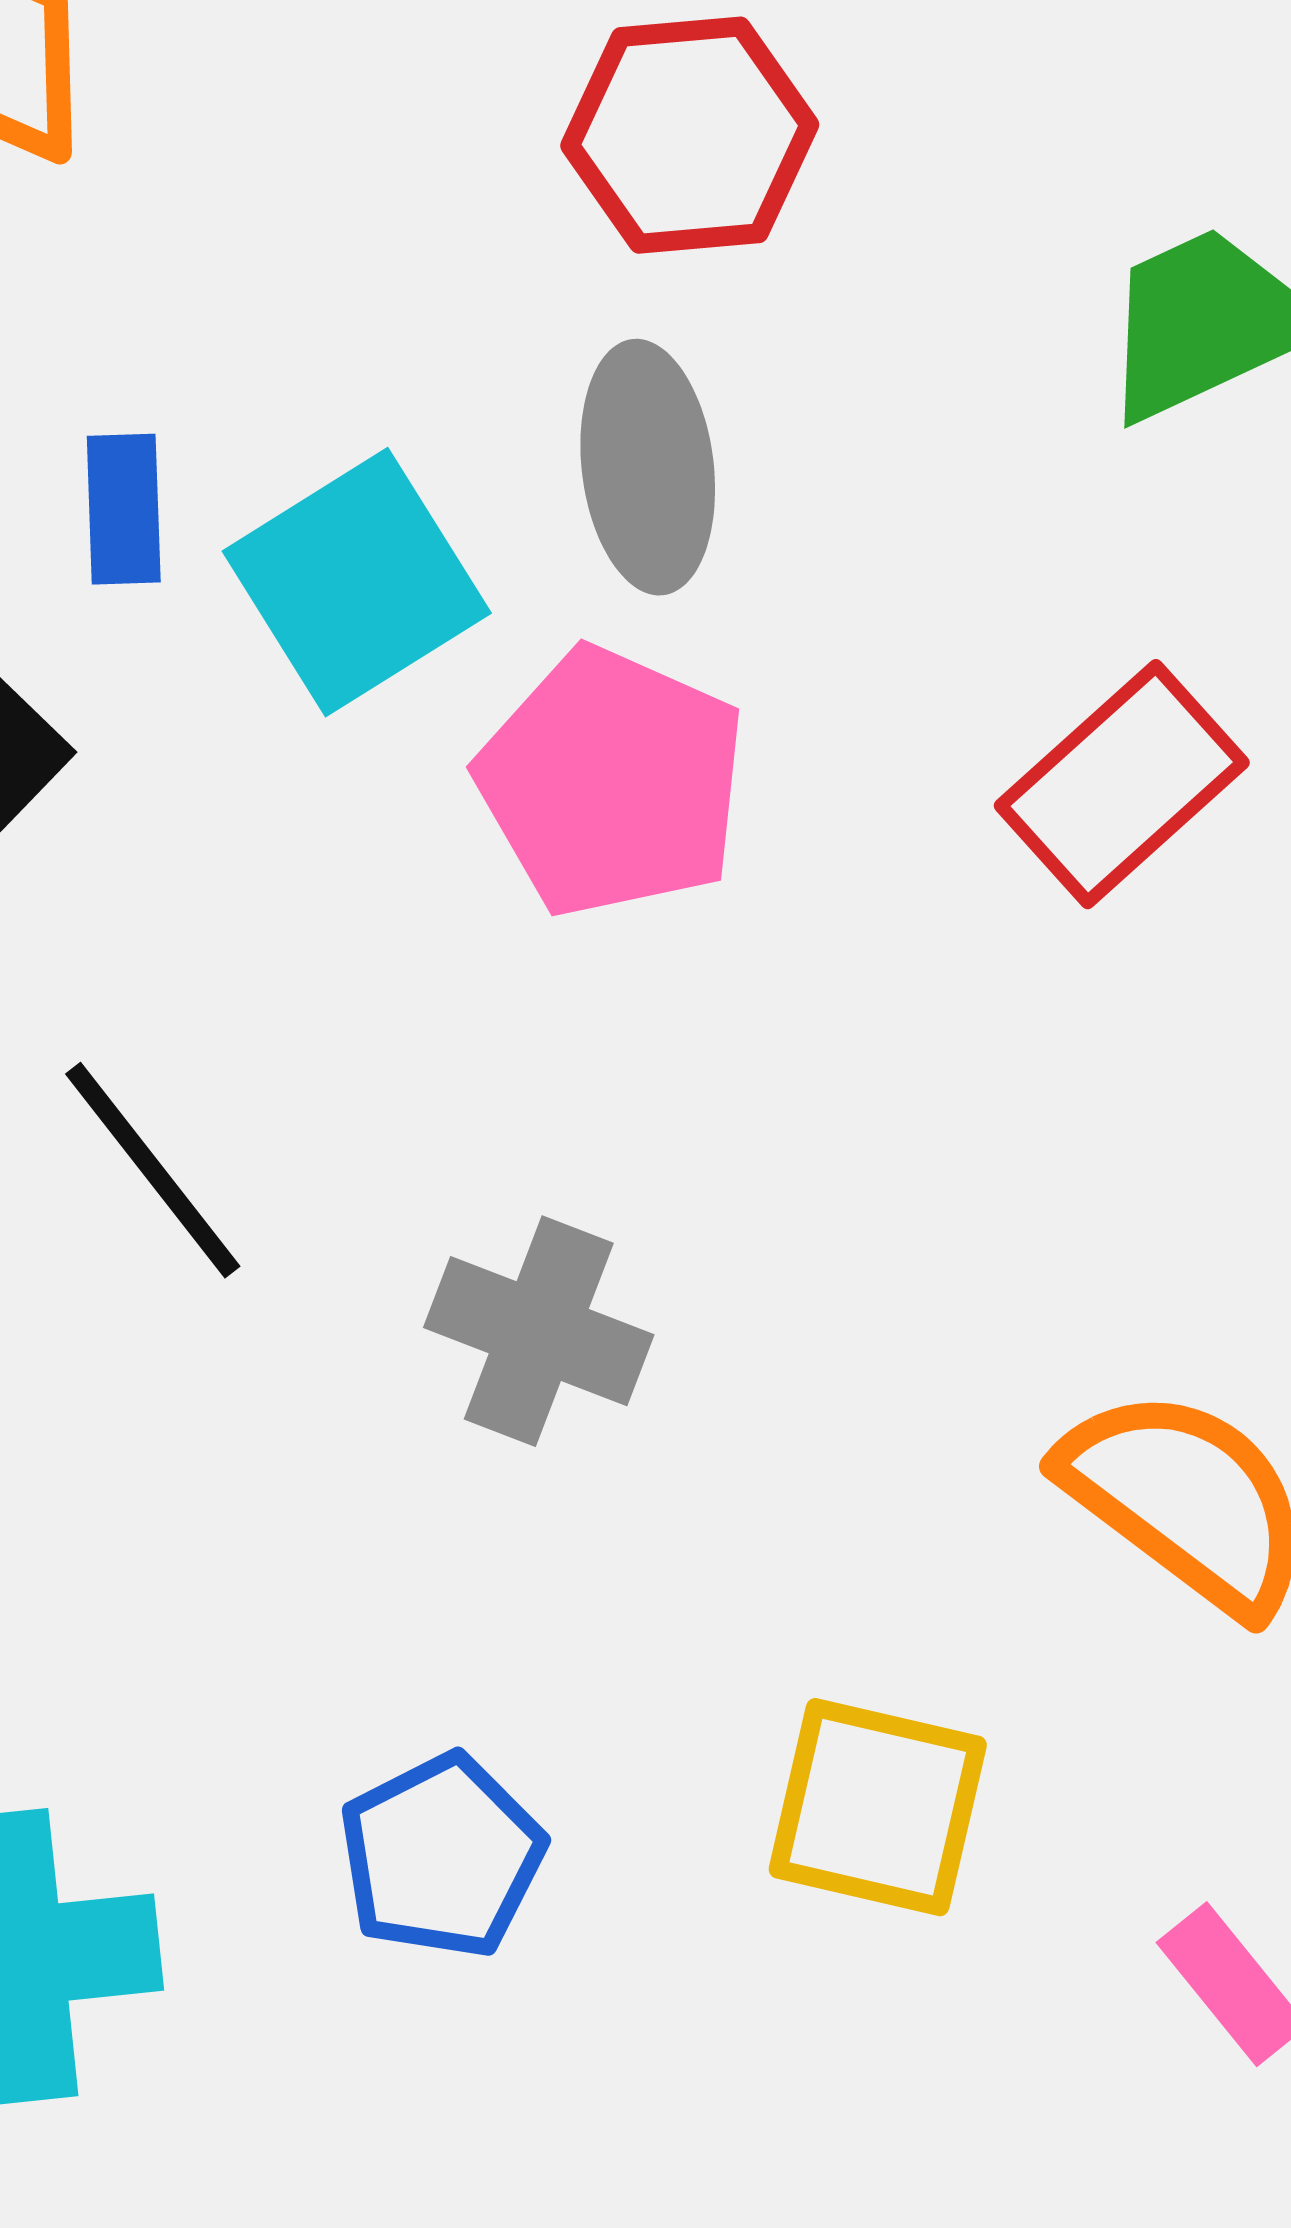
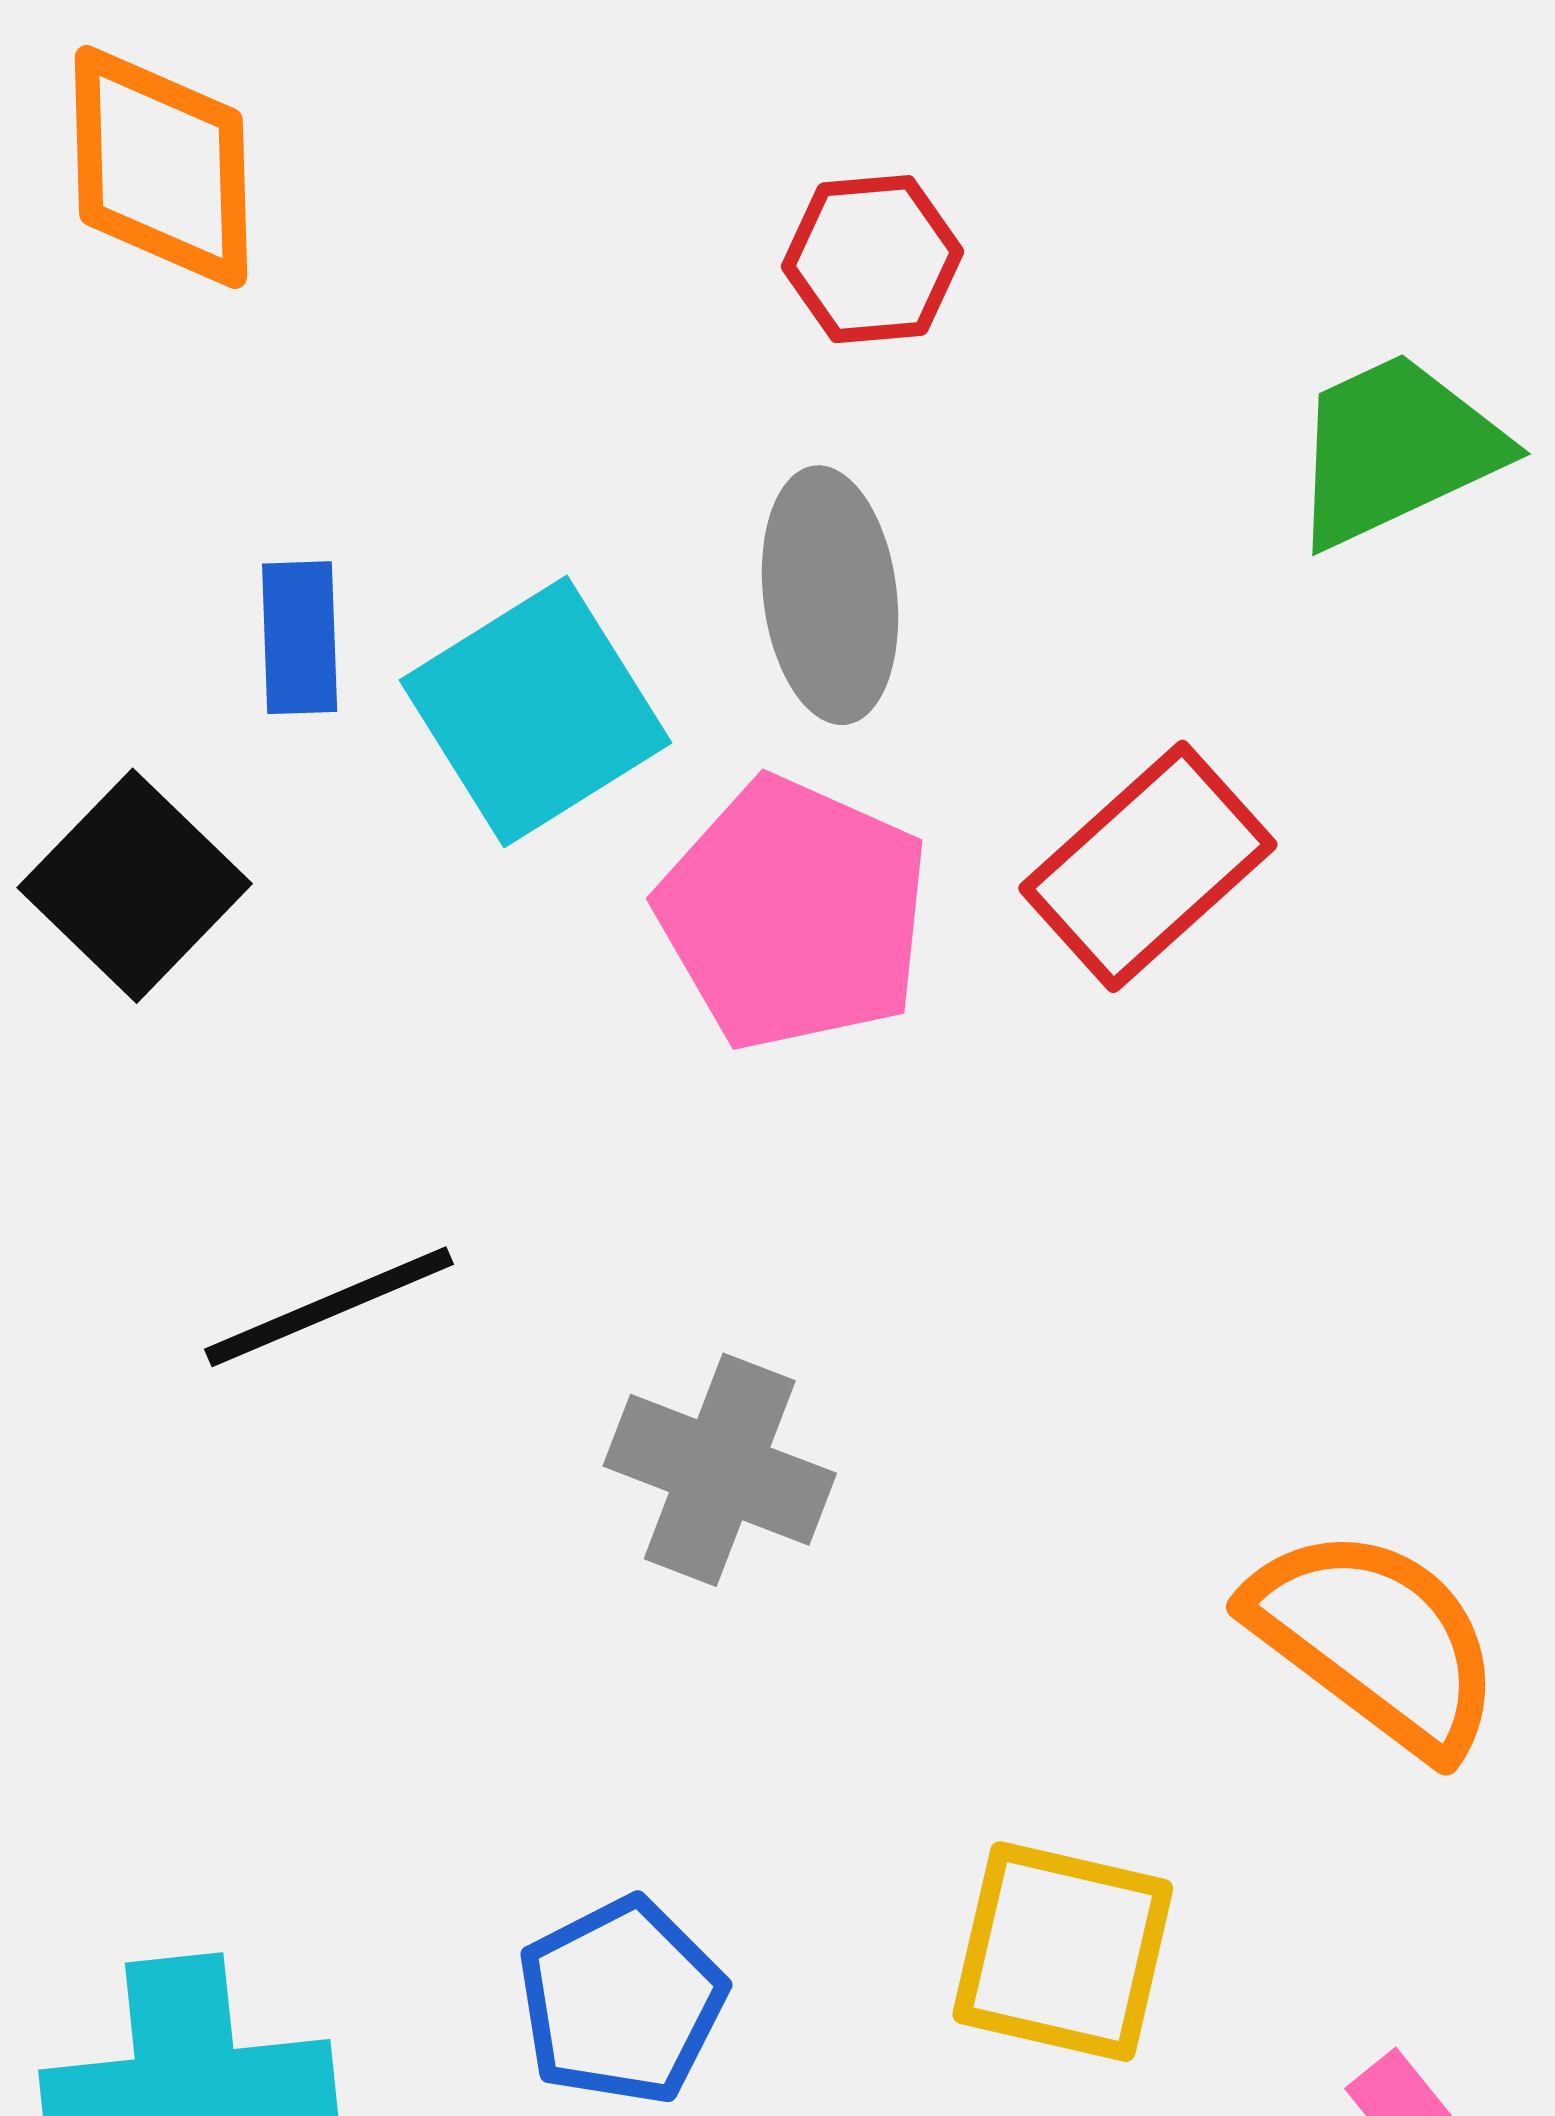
red hexagon: (690, 135) -> (873, 259), size x0.7
red rectangle: (1122, 784) -> (1148, 866), moved
black line: (153, 1170) -> (329, 1307), turned -75

